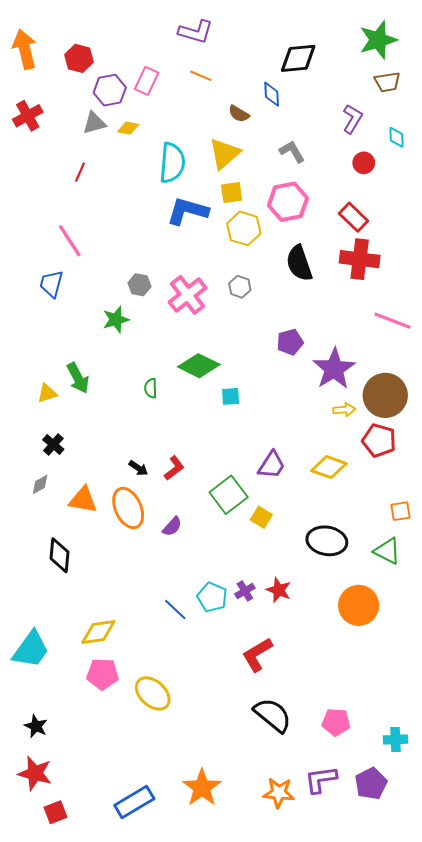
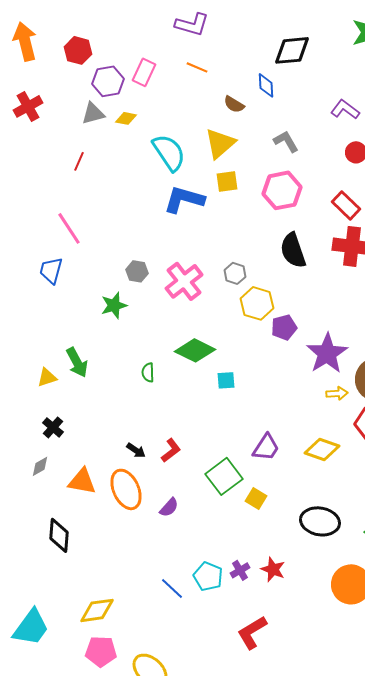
purple L-shape: (352, 119) -> (345, 109), turned -84
cyan semicircle: (172, 163) -> (169, 152), turned -39
yellow hexagon: (244, 228) -> (257, 303), moved

